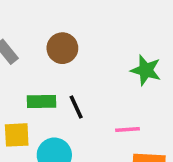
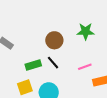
brown circle: (62, 48) -> (54, 40), moved

